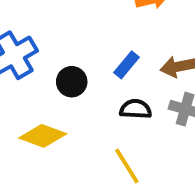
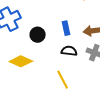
blue rectangle: (126, 65) -> (66, 28), turned -56

